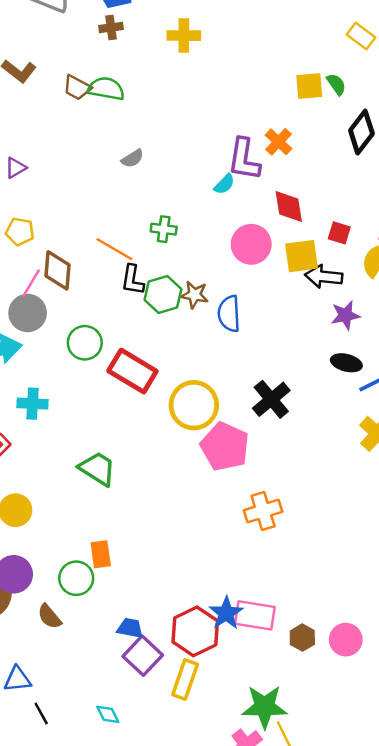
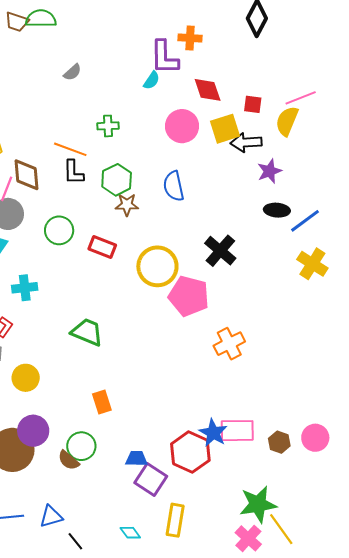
orange cross: (279, 142) -> (190, 38), turned -30
black L-shape: (132, 280) -> (73, 172), moved
brown star: (194, 295) -> (127, 205), moved
red rectangle: (132, 371) -> (102, 247), size x0.7
green circle: (76, 578) -> (81, 446), moved
yellow rectangle: (185, 679) -> (175, 520), moved

